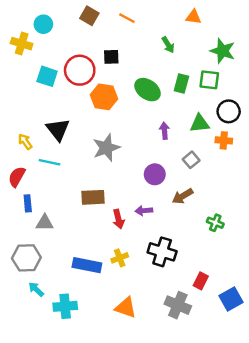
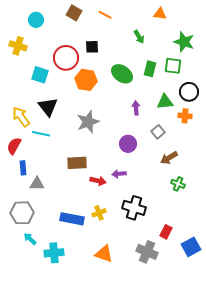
yellow cross: (22, 44) -> (18, 46), moved
cyan square: (47, 76) -> (40, 75), moved
yellow arrow: (25, 142) -> (21, 117), size x1.5
brown arrow: (183, 196) -> (169, 158), moved
red arrow: (118, 219) -> (98, 181), turned -63

